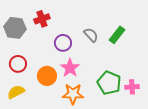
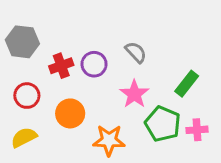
red cross: (42, 19) -> (61, 66), moved
green rectangle: (117, 35) -> (187, 84), moved
pink star: (70, 68) -> (134, 94), moved

